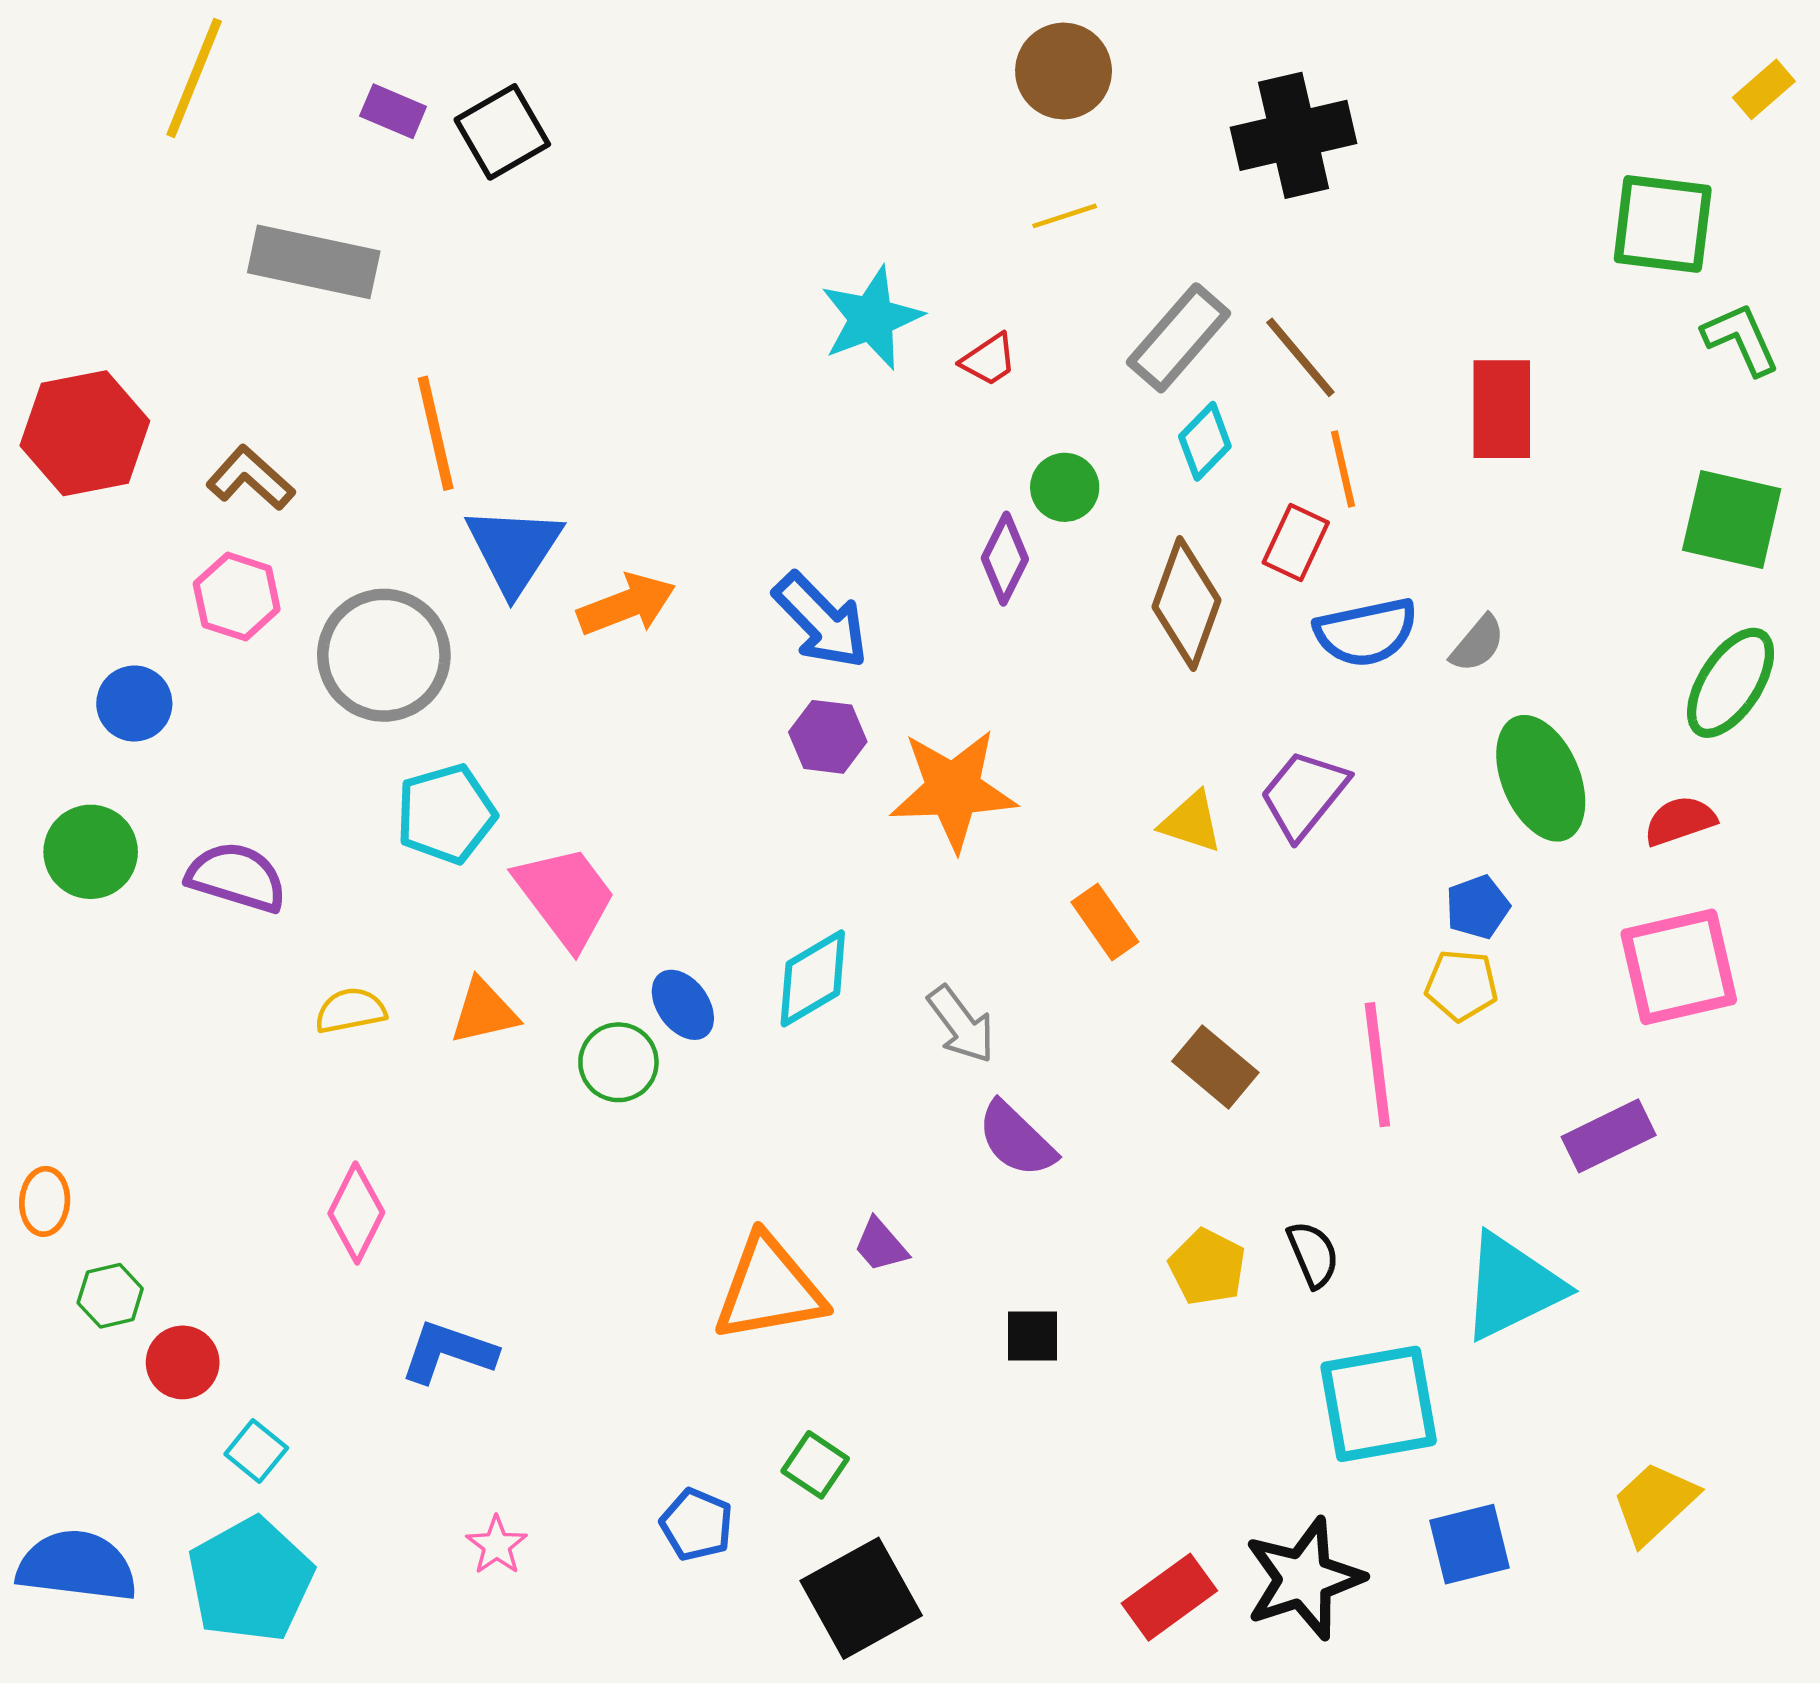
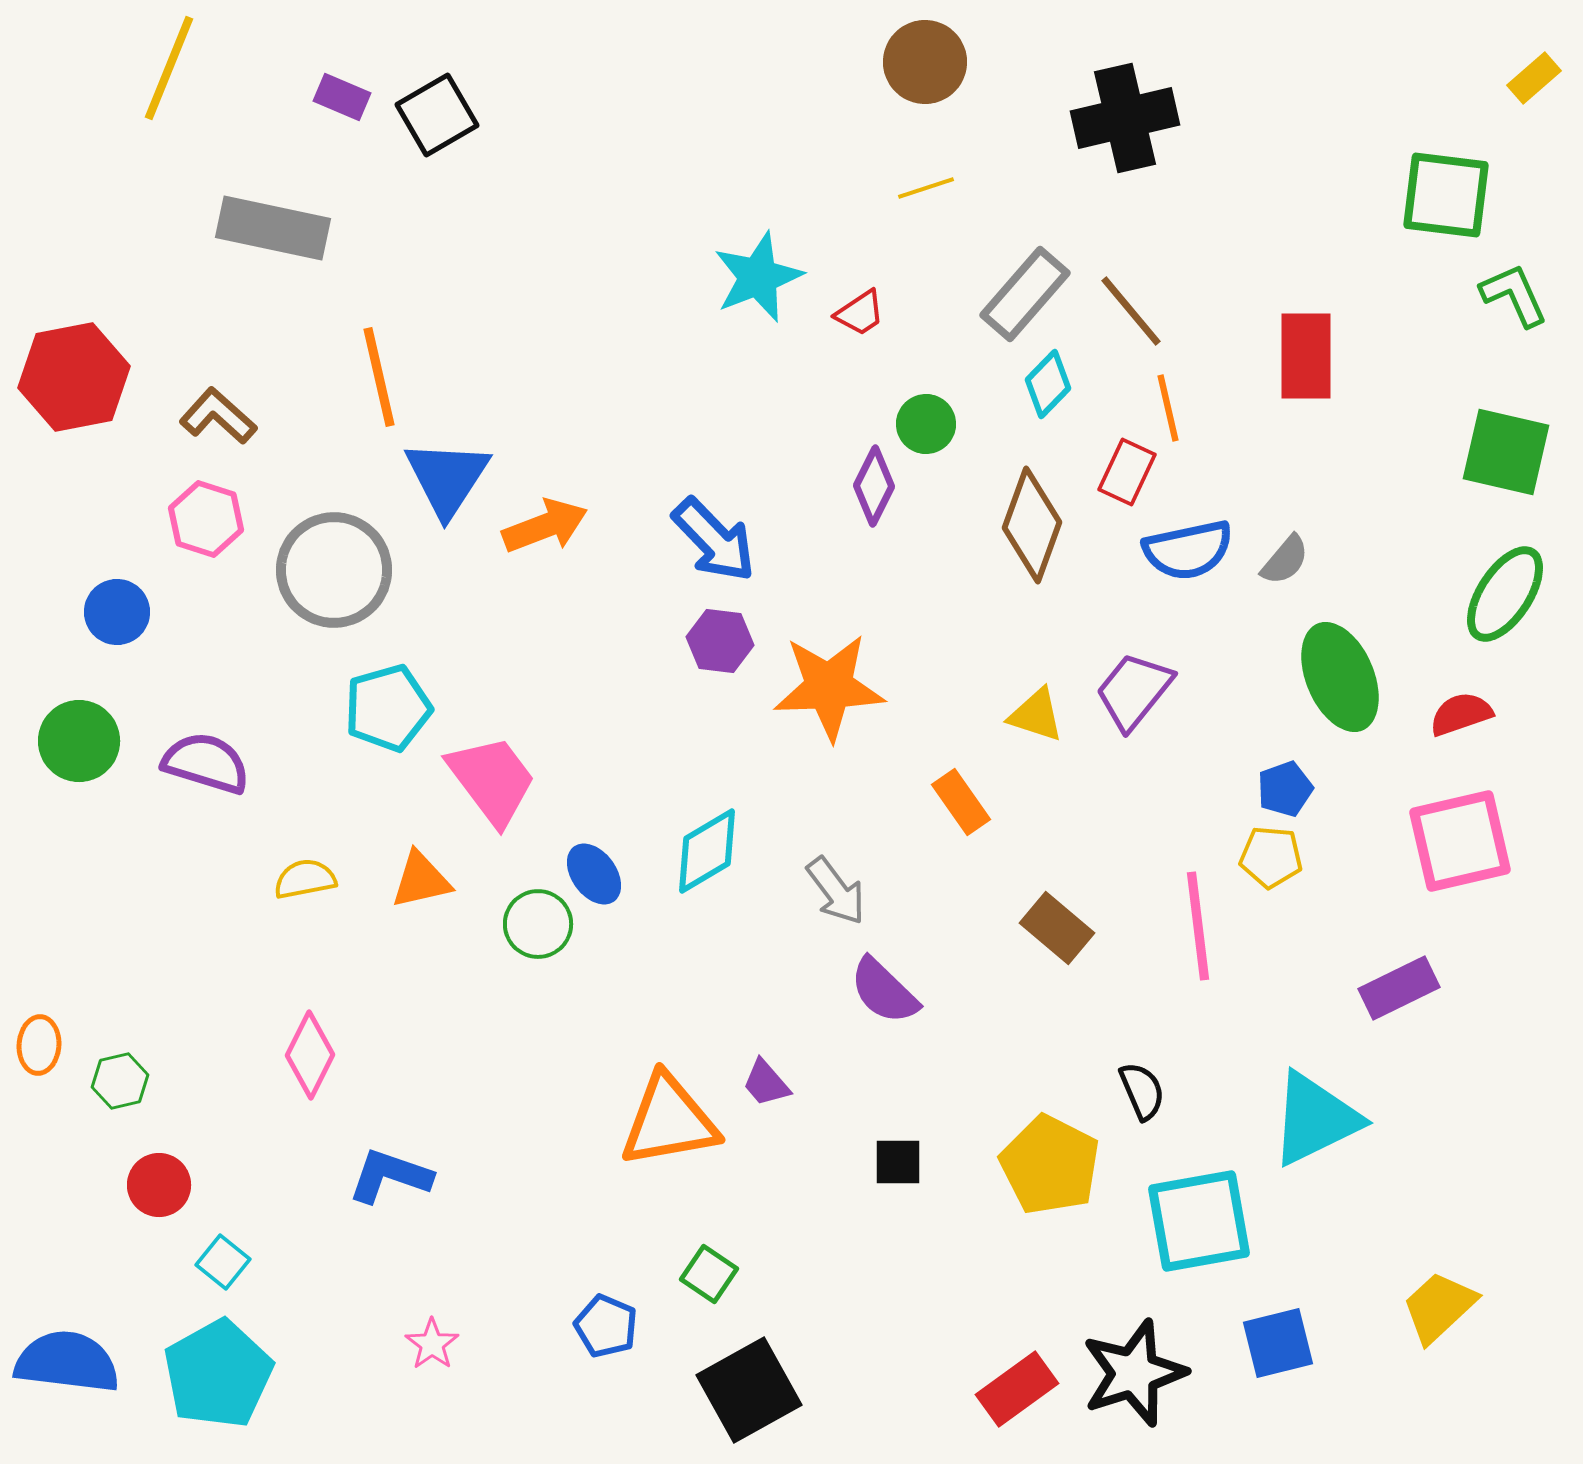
yellow pentagon: (1207, 1267) -> (1050, 1165), moved, size x1.5
green hexagon: (110, 1296) -> (120, 1081), moved

